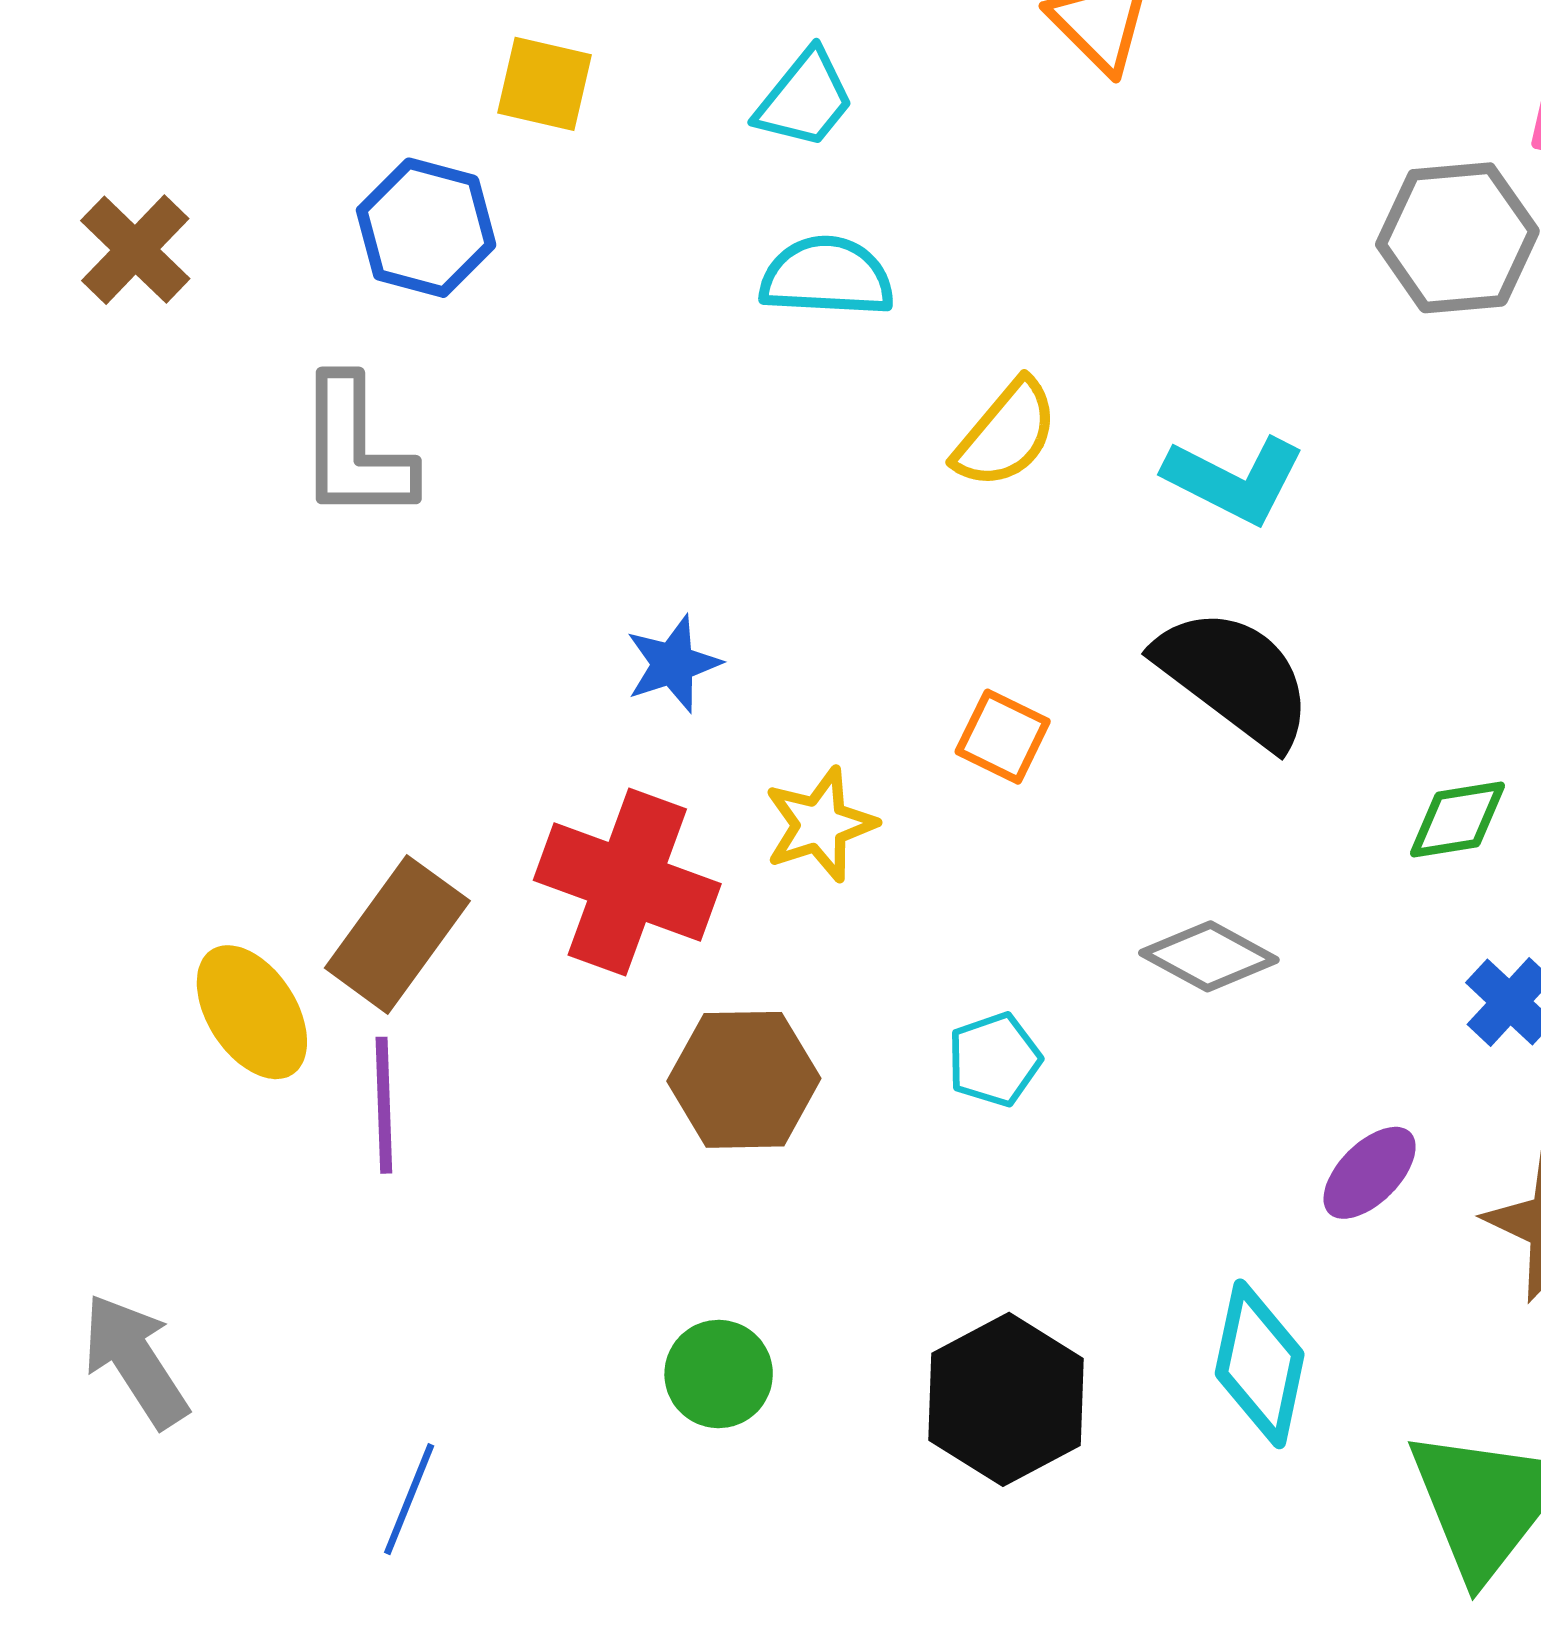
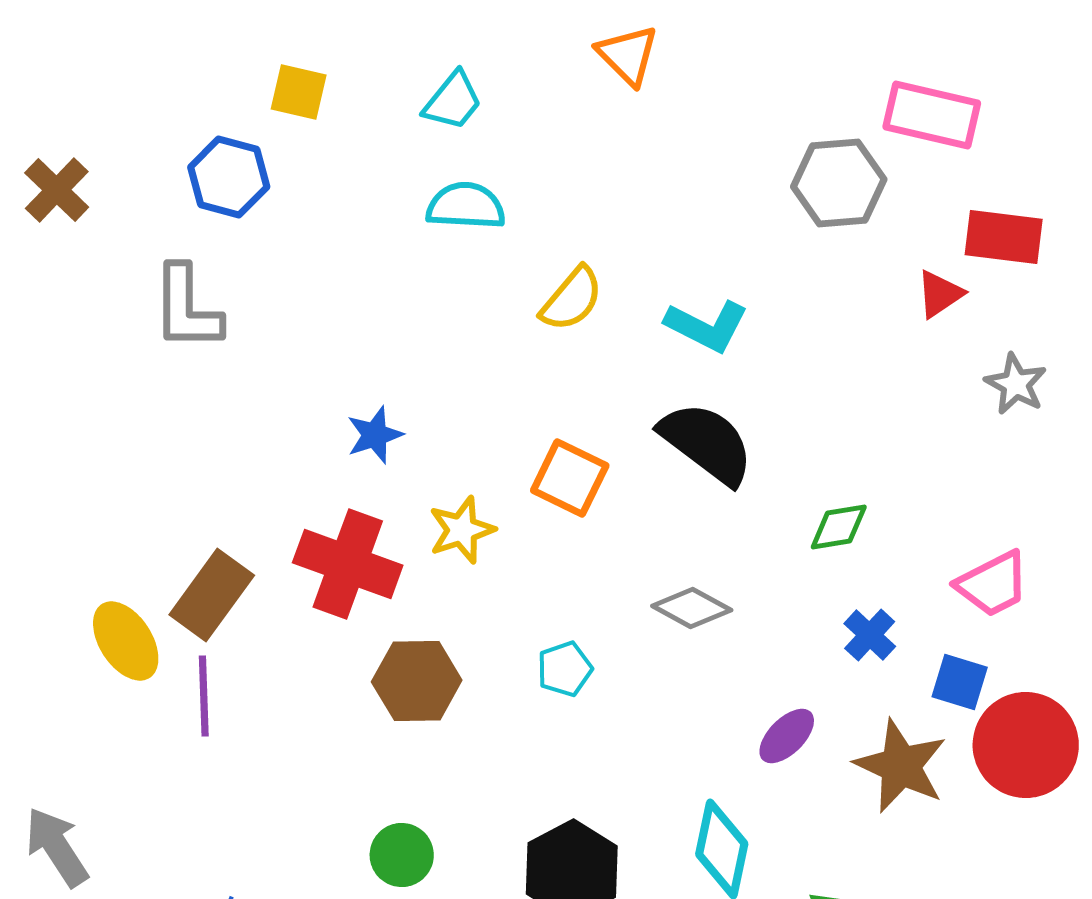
orange square: (1003, 737) -> (570, 478), size x1.4

